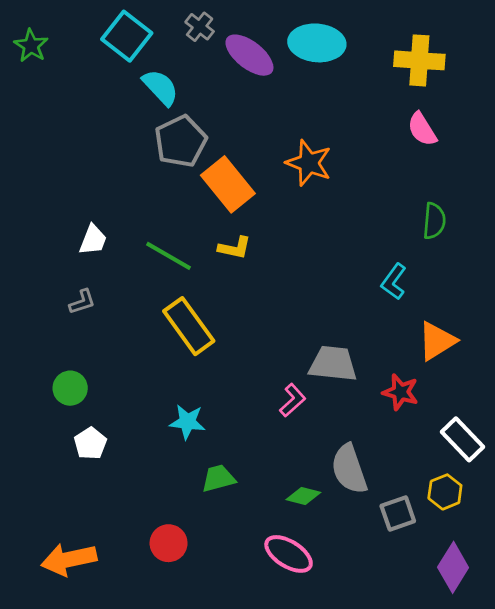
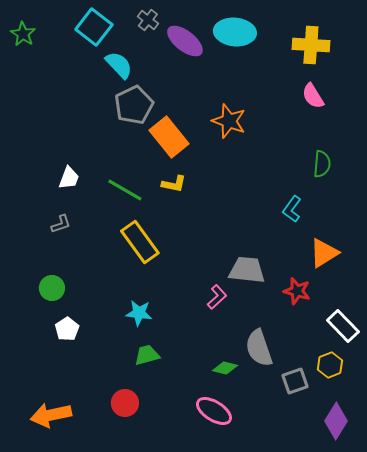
green trapezoid: (218, 478) -> (147, 355), moved

